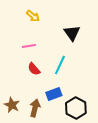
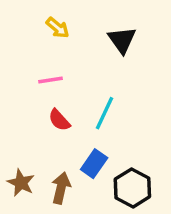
black triangle: (72, 33) -> (122, 40), moved
blue rectangle: (54, 94) -> (94, 164), turned -35

